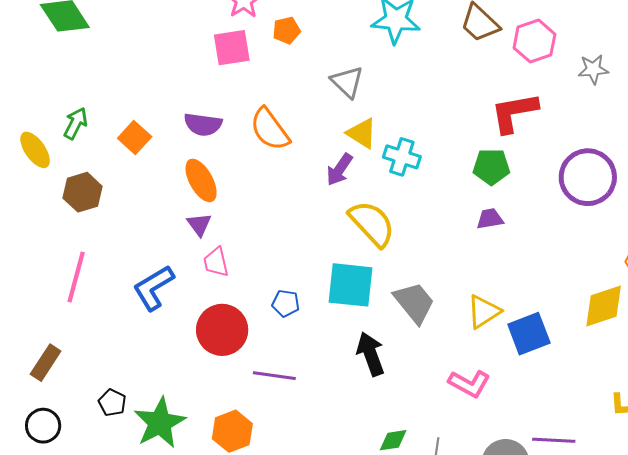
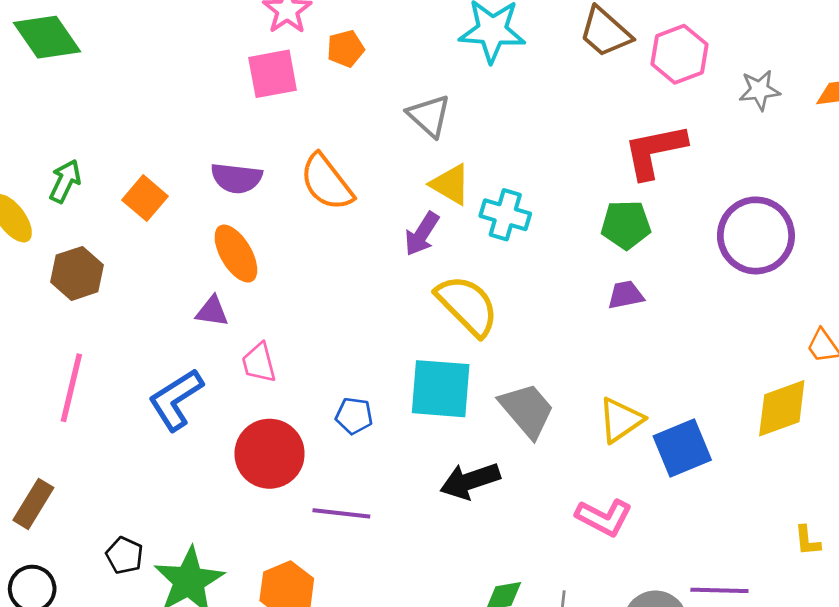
purple triangle: (199, 224) -> (212, 311), moved, turned -44
black arrow: (371, 354) -> (470, 481), turned -87

